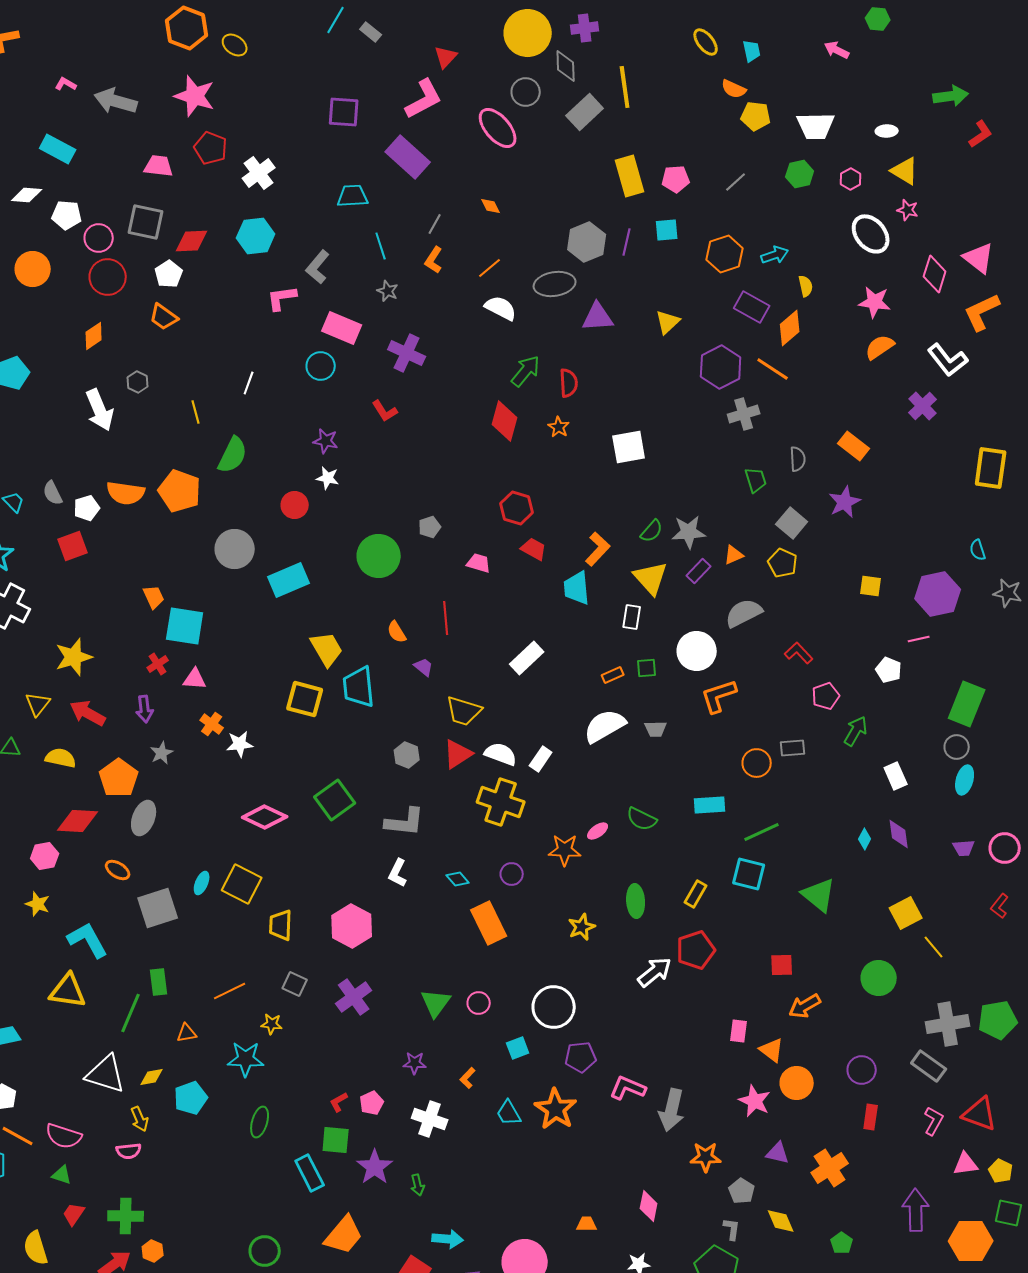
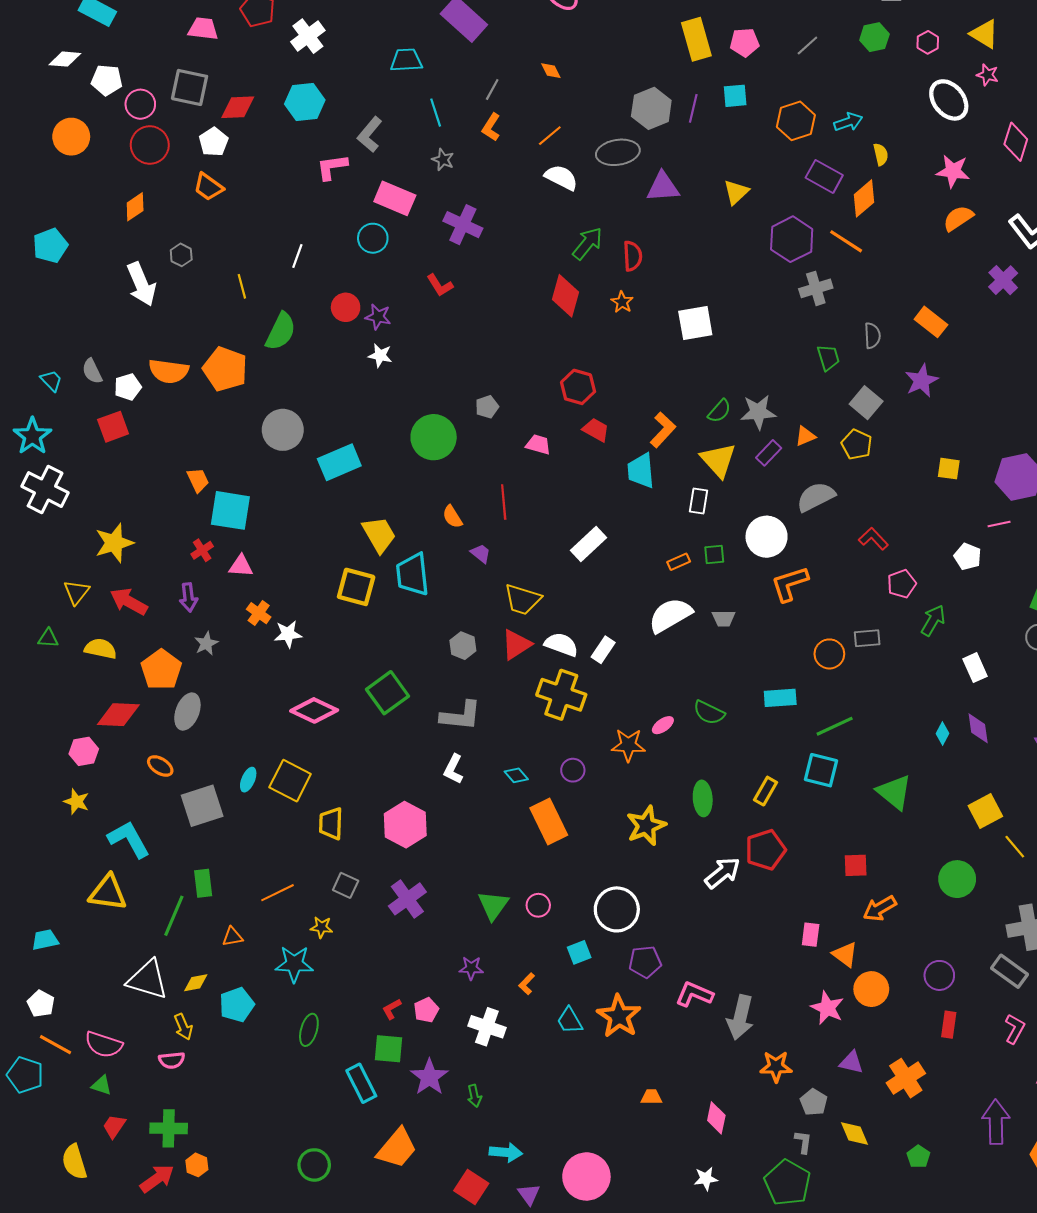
red circle: (295, 505) -> (346, 307), moved
yellow star: (582, 927) -> (646, 826), size x1.4
orange trapezoid: (587, 1224) -> (651, 1097), moved

